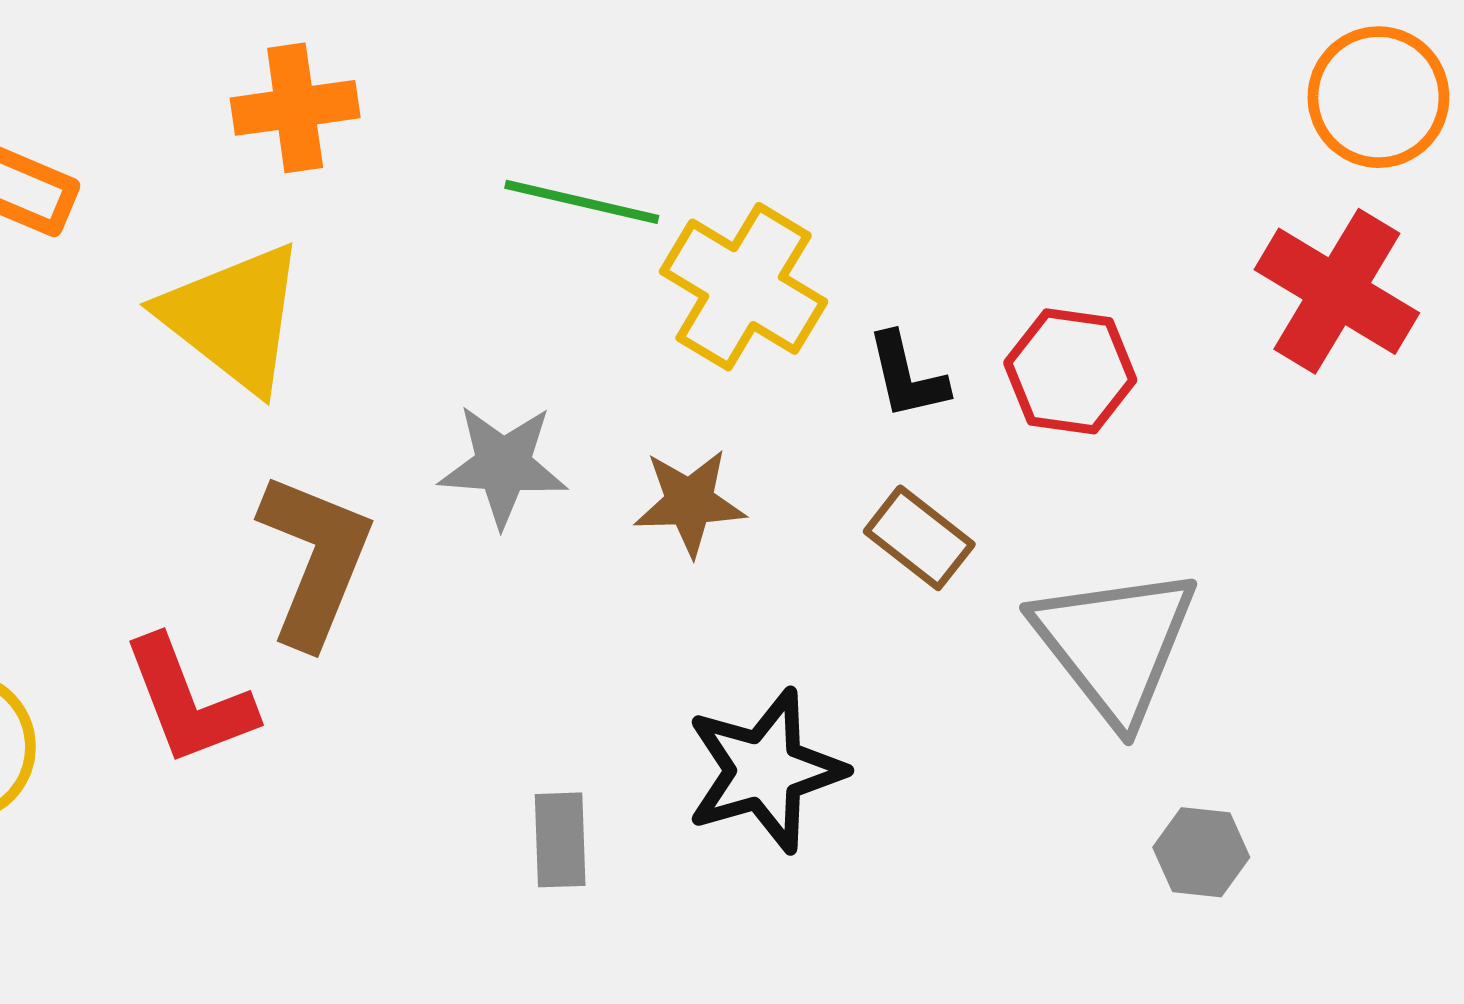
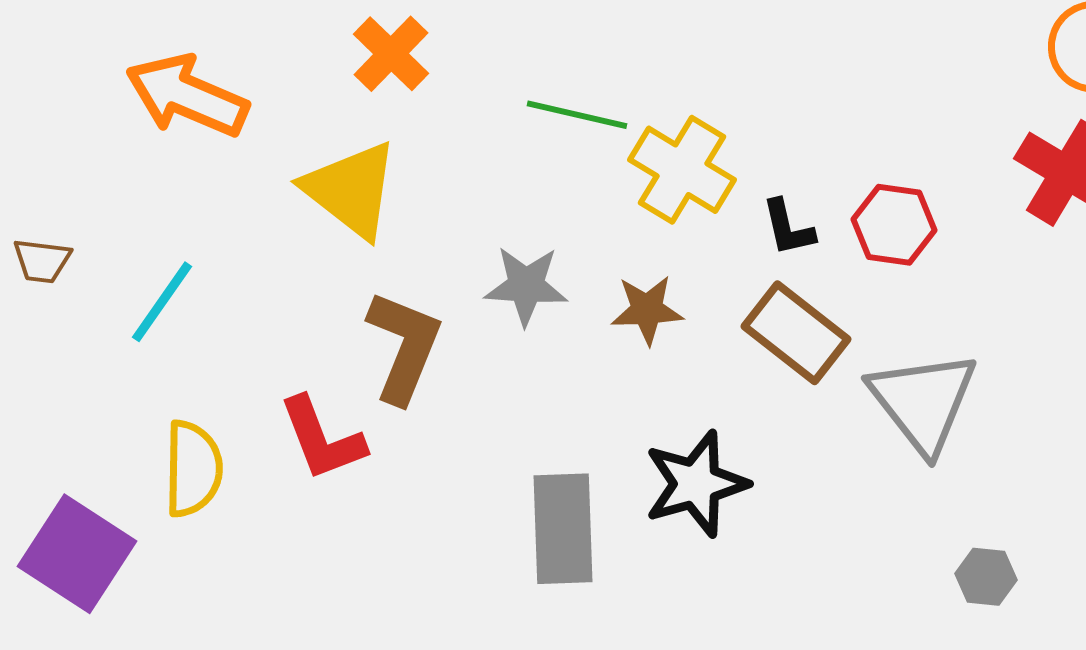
orange cross: (295, 108) -> (391, 54), turned -38
brown rectangle: (919, 538) -> (796, 333), size x1.5
gray rectangle: (560, 840) -> (563, 529), size x1.8
gray hexagon: (1201, 852) -> (986, 577), moved

